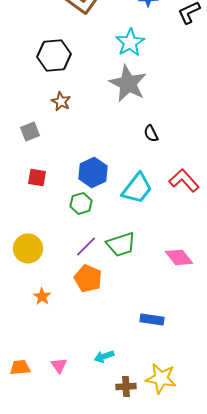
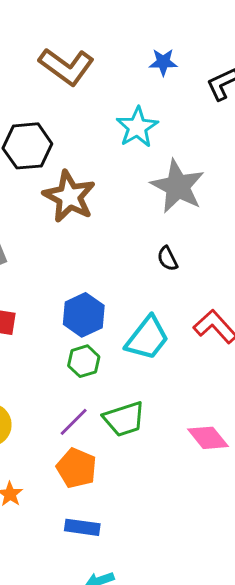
gray star: (128, 83) -> (178, 186), moved
brown star: (61, 101) -> (69, 196), moved, size x1.8
green hexagon: (81, 203) -> (84, 361), moved
blue rectangle: (152, 319) -> (82, 527), moved

